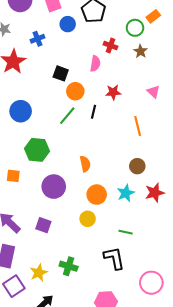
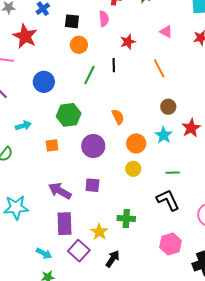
black square: (61, 73) -> (72, 21), moved
orange circle: (75, 91) -> (79, 45), moved

